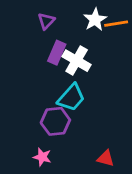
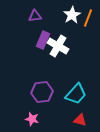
purple triangle: (46, 21) -> (35, 16), turned 40
orange line: (116, 24) -> (88, 18), turned -60
cyan trapezoid: (71, 98) -> (76, 94), moved

